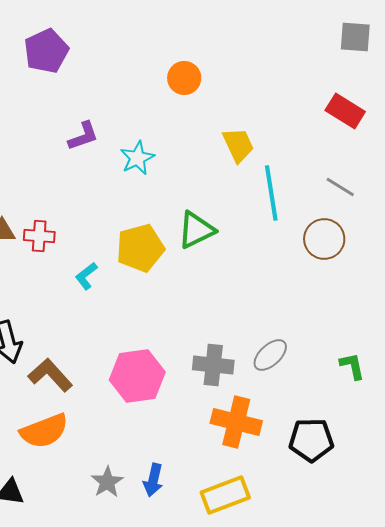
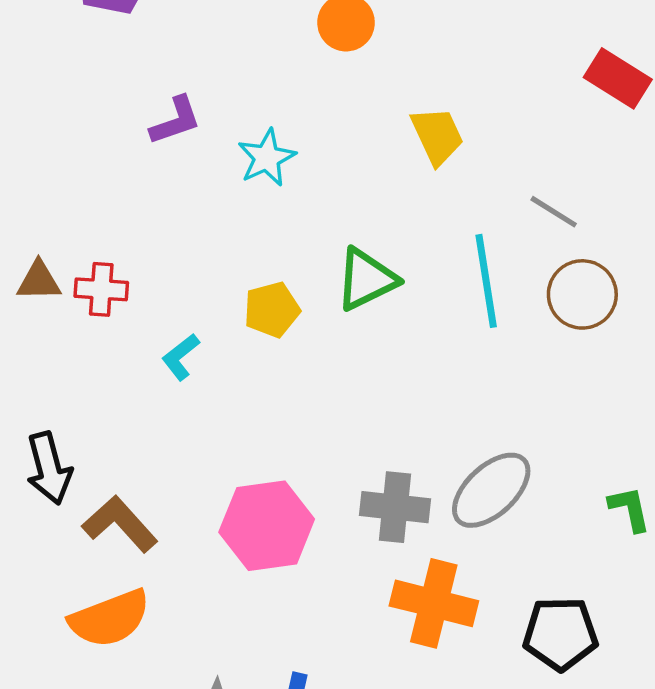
gray line: (340, 187) -> (554, 212), moved
cyan line: (271, 193) -> (486, 281), moved
yellow pentagon: (140, 248) -> (272, 310), size x0.7
gray ellipse: (270, 355) -> (491, 490), size x1.4

